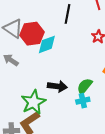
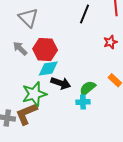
red hexagon: (32, 34) -> (45, 49), moved
cyan diamond: (47, 44) -> (48, 69), moved

